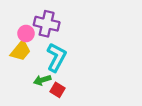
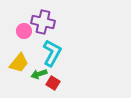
yellow trapezoid: (21, 51) -> (19, 63), moved

